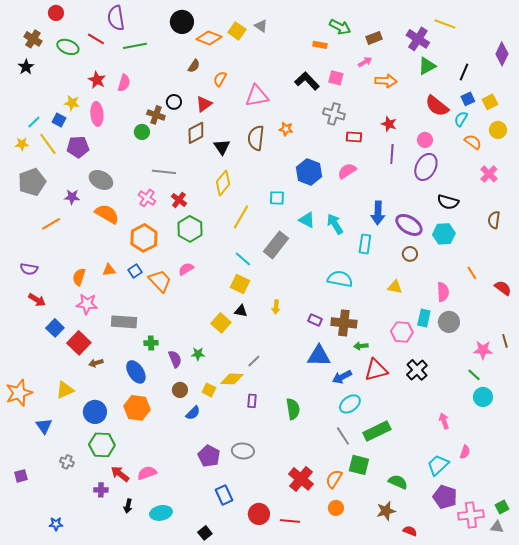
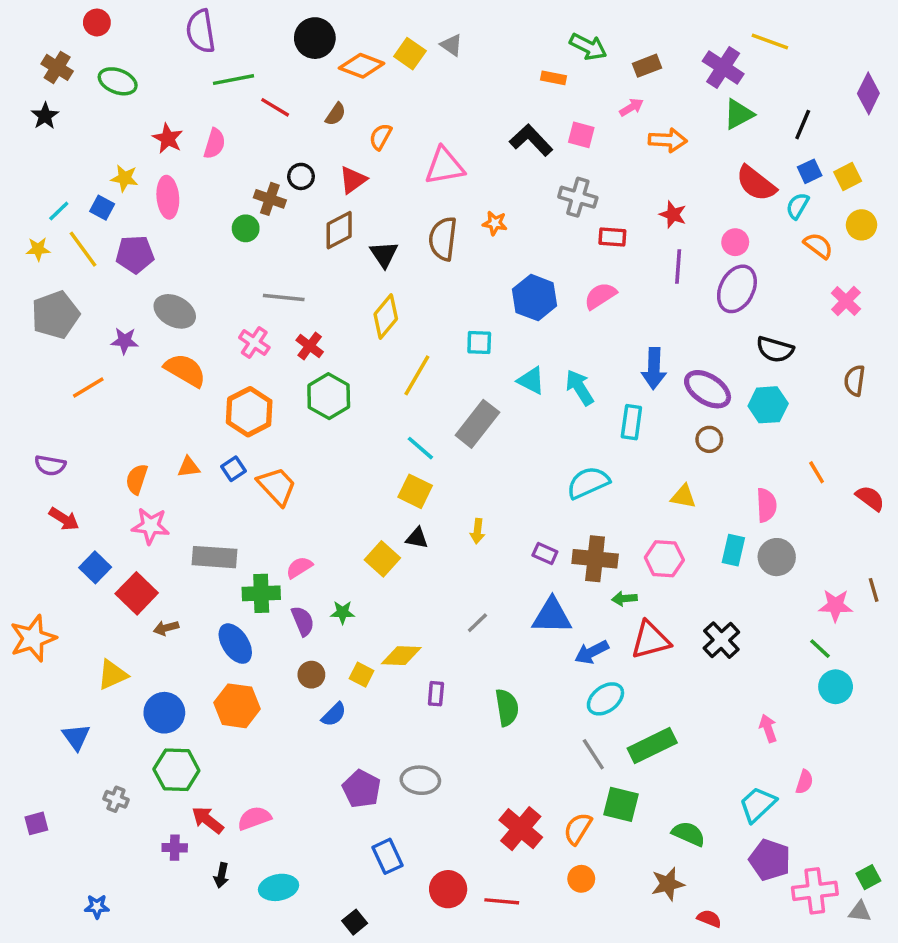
red line: (96, 39) -> (275, 107), moved
pink semicircle: (186, 269) -> (299, 567), moved
cyan semicircle: (340, 279) -> (588, 483), turned -35
pink hexagon: (402, 332) -> (664, 559), moved
green cross: (151, 343) -> (261, 593), size x1.5
gray line: (254, 361) -> (477, 623), moved
orange star: (19, 393) -> (33, 638), moved

